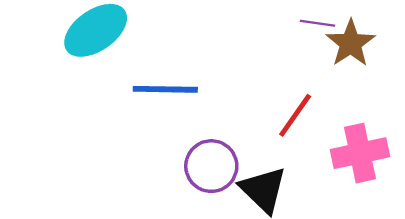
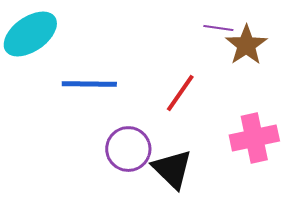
red line: (295, 115) -> (180, 93), moved

